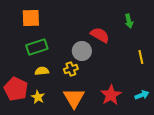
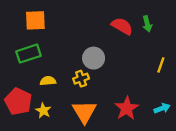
red semicircle: (100, 35) -> (122, 26), moved
green rectangle: (37, 47) -> (29, 54), moved
yellow line: (141, 57) -> (161, 65), turned 32

